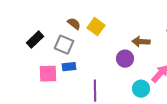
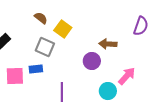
brown semicircle: (74, 24) -> (41, 18), moved
gray square: (64, 45) -> (45, 47), moved

